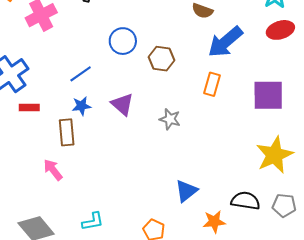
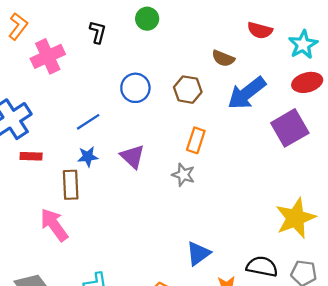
brown hexagon: (162, 59) -> (188, 90), moved
orange rectangle: (212, 84) -> (196, 140), moved
purple square: (268, 95) -> (290, 128), moved, turned -32
pink arrow: (53, 170) -> (54, 225), size x1.4

